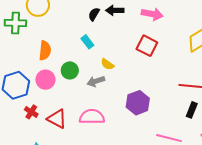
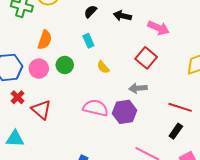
black semicircle: (94, 14) -> (90, 11), moved
gray arrow: (96, 81) -> (138, 88), moved
pink semicircle: (92, 117) -> (96, 108), moved

